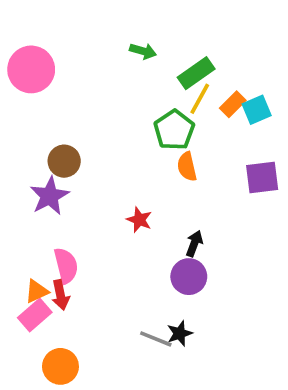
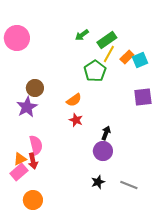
green arrow: (143, 51) -> (82, 35), moved, turned 128
orange semicircle: (187, 167) -> (74, 100), moved, turned -112
gray line: (156, 339) -> (129, 185), moved

